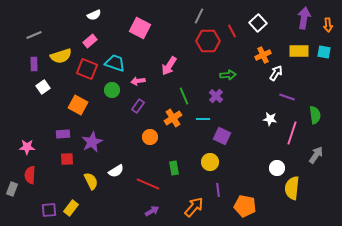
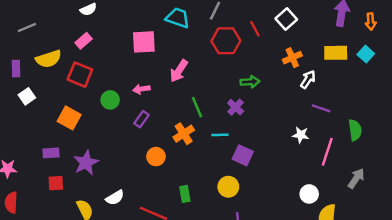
pink square: (140, 28) -> (144, 42), moved, turned -30
gray line: (34, 35) -> (27, 28), moved
cyan square: (324, 52) -> (366, 54), turned 32
cyan trapezoid: (115, 63) -> (178, 18), moved

